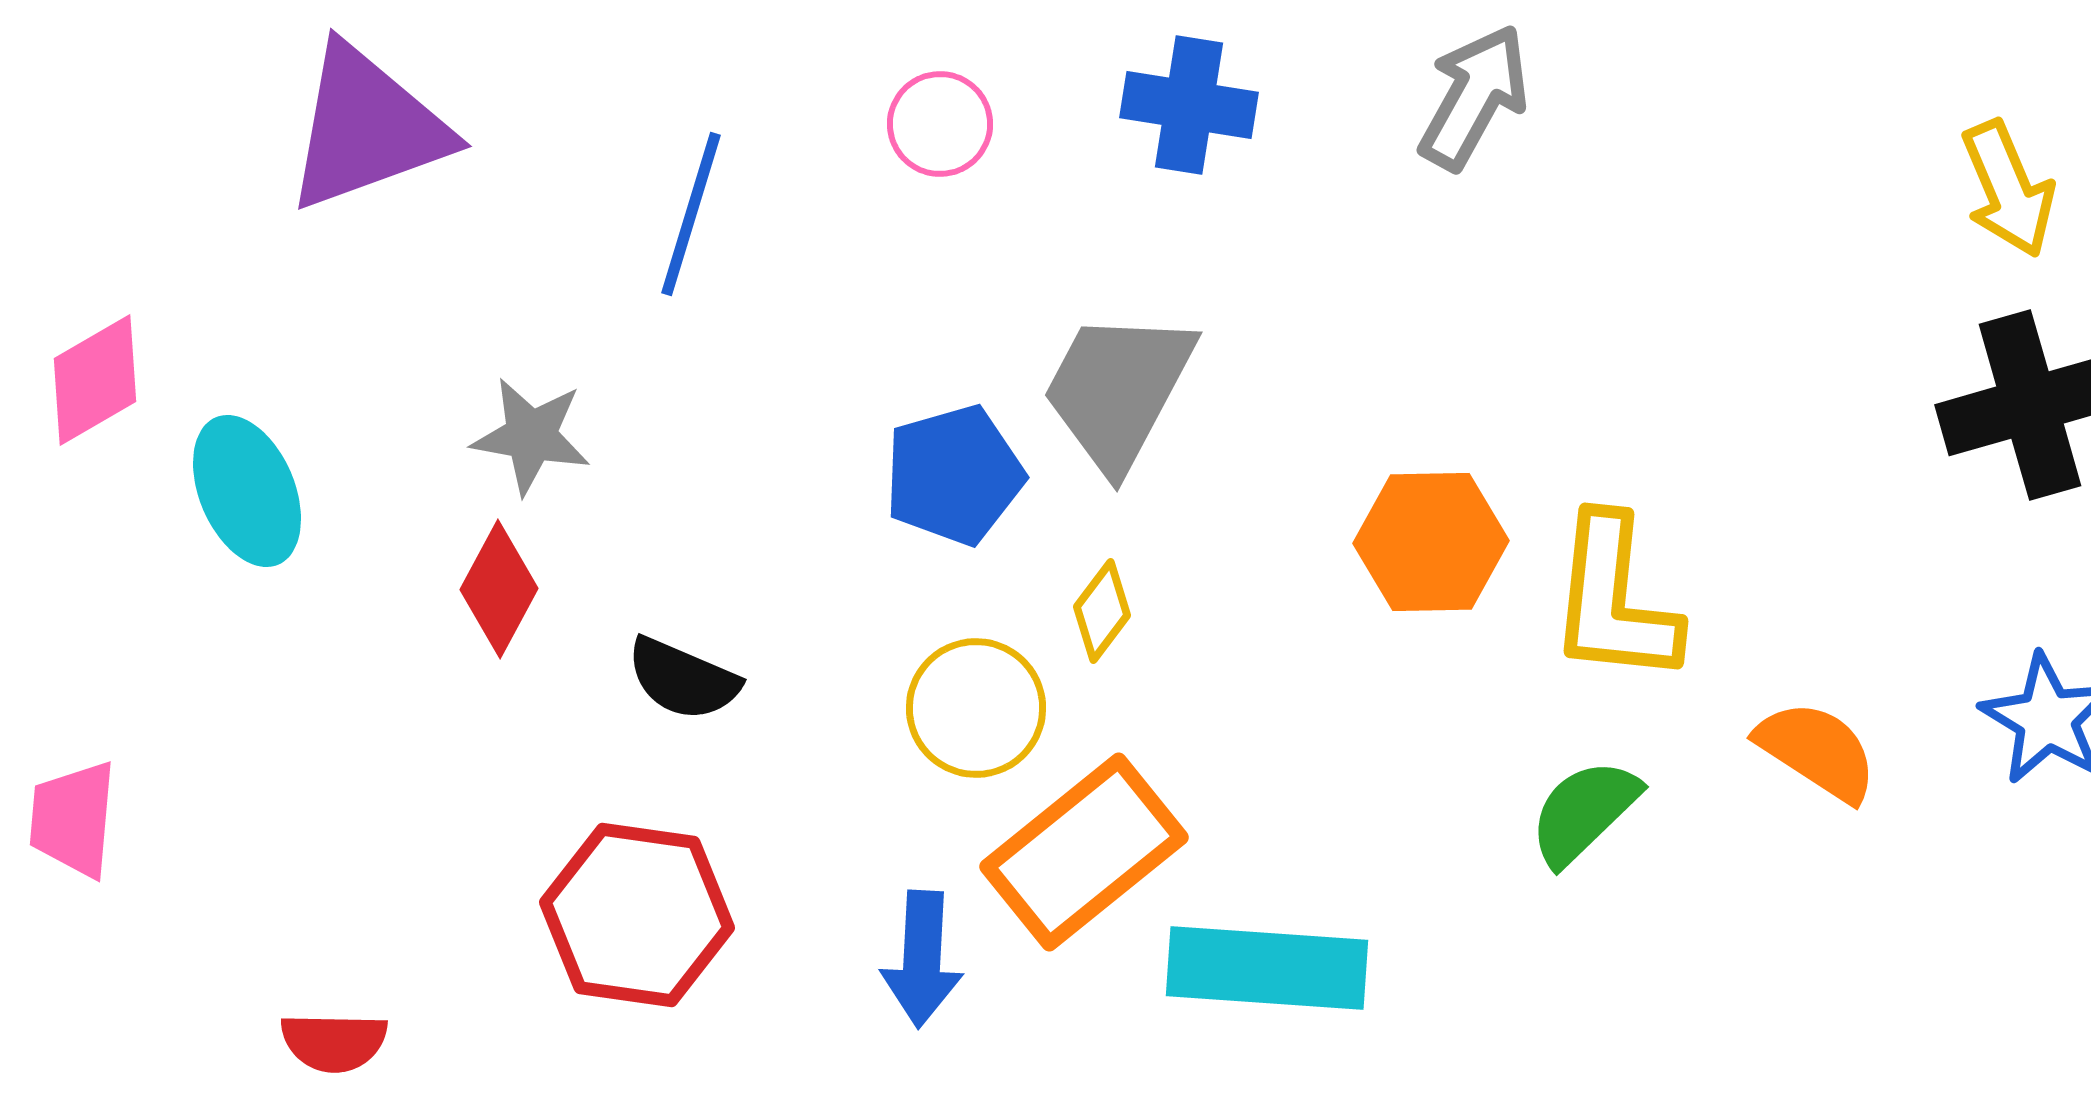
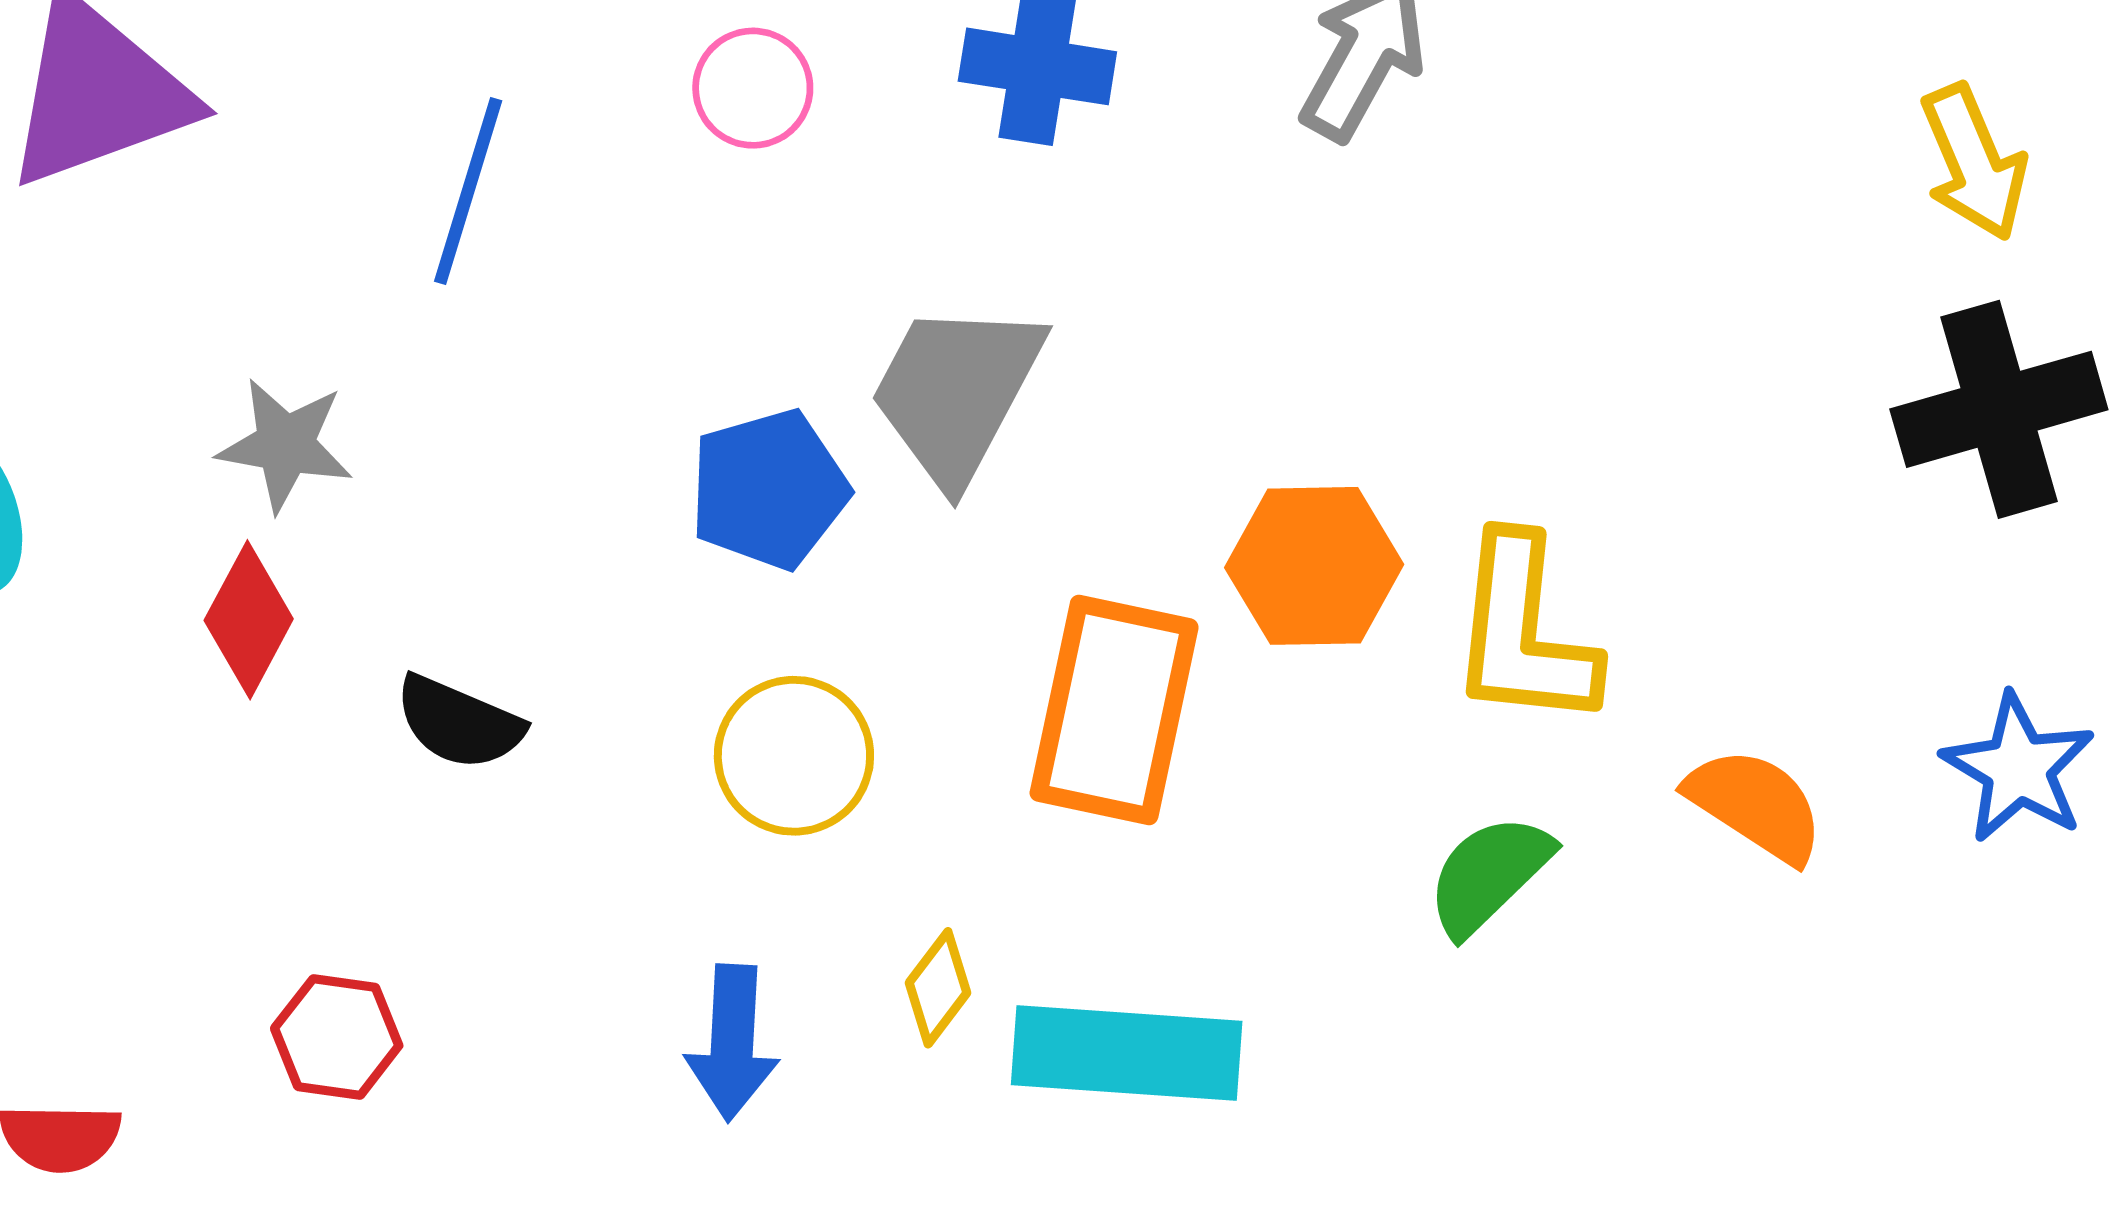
yellow diamond: (1102, 611) -> (938, 988), moved
orange rectangle: (1084, 852) -> (1114, 710), moved, turned -39
red hexagon: (637, 915) -> (337, 1037), moved, size x0.6

